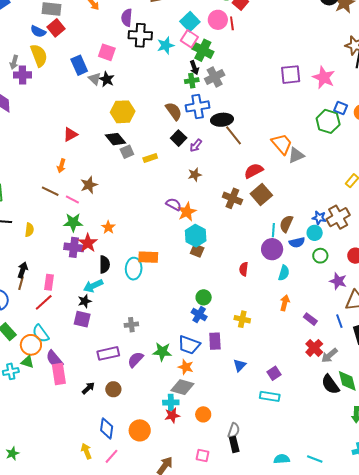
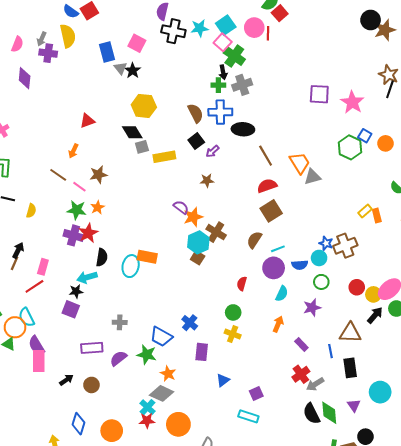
cyan star: (166, 45) -> (200, 28), moved
brown line: (233, 135) -> (266, 156), moved
yellow rectangle: (150, 158) -> (164, 157), size x1.5
brown cross: (232, 198) -> (216, 232), moved
brown semicircle: (286, 224) -> (254, 240), moved
orange star: (108, 227) -> (98, 207), moved
cyan line: (273, 230) -> (278, 249), turned 56
purple star: (338, 281) -> (312, 308), moved, turned 30
green circle: (204, 297) -> (233, 312), moved
blue trapezoid: (189, 345) -> (161, 337), moved
cyan cross: (171, 402) -> (148, 407), turned 35
orange circle: (203, 414) -> (178, 424), size x1.5

